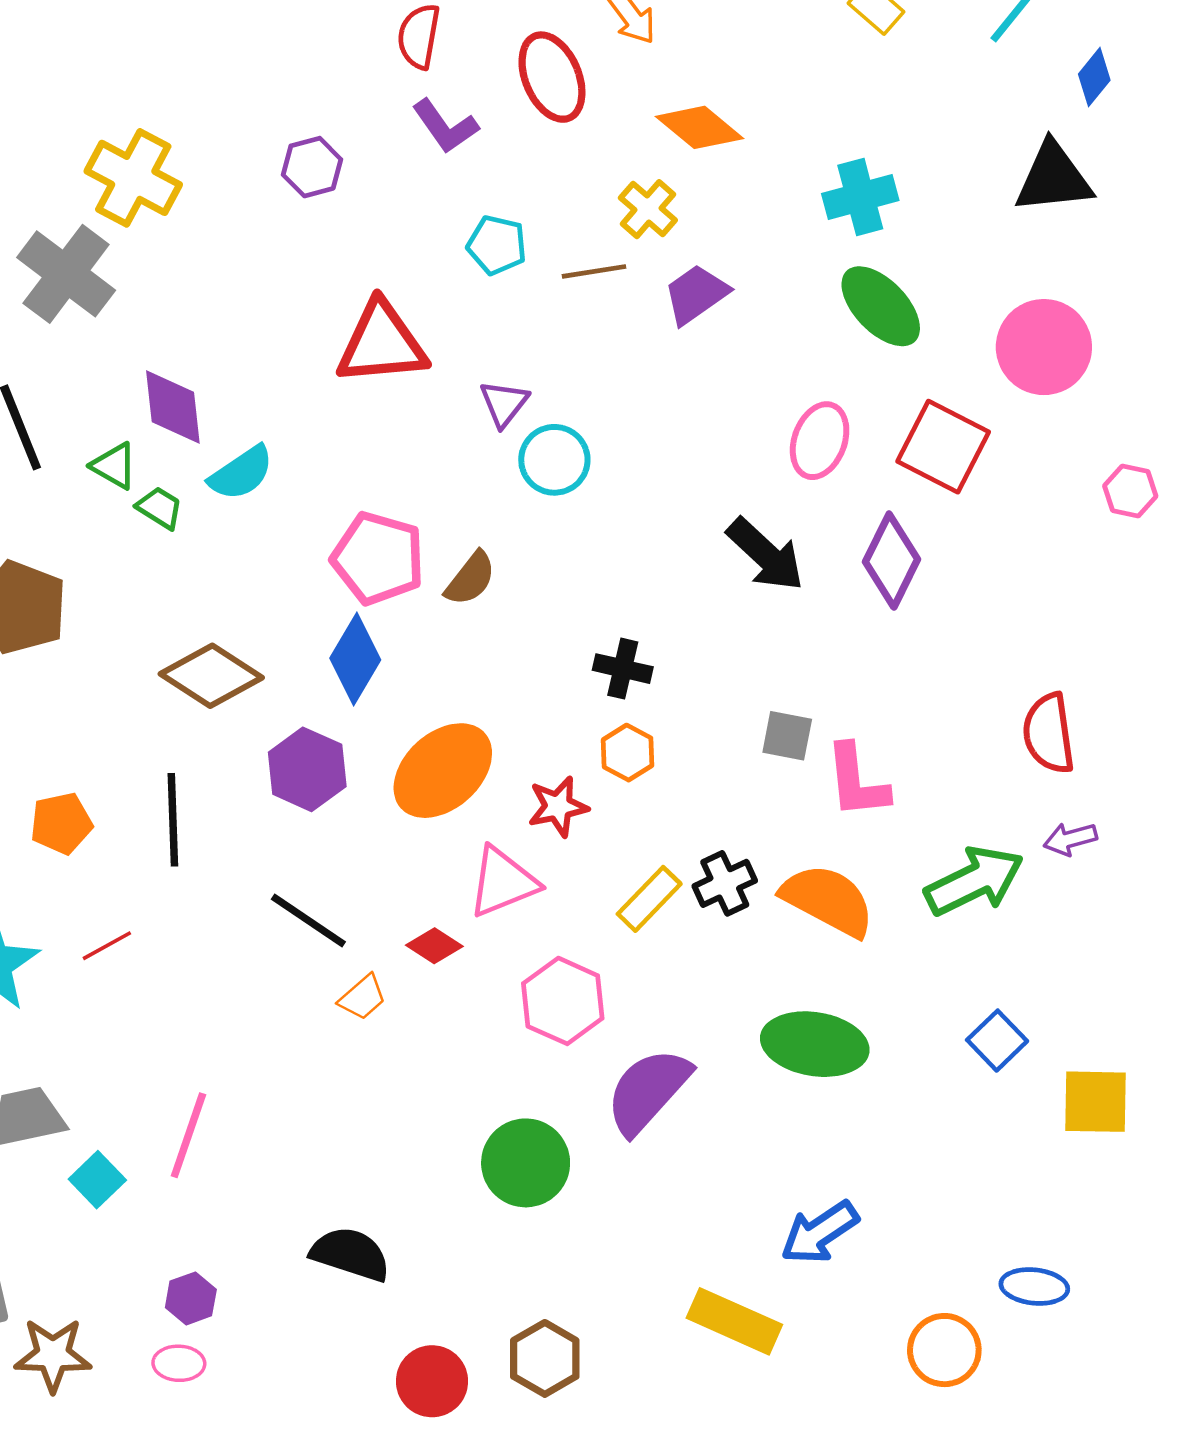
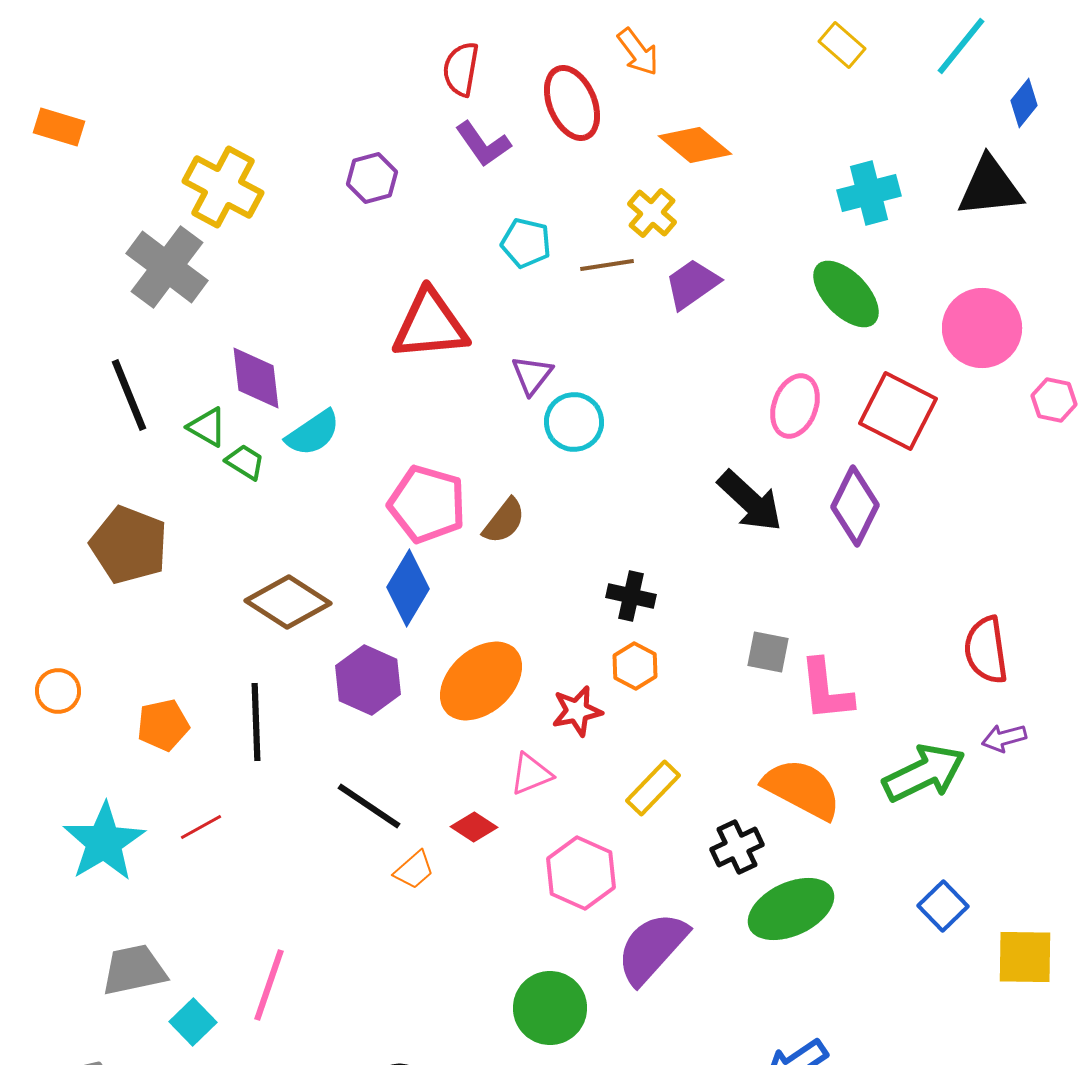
cyan cross: (860, 197) -> (869, 193), moved
pink hexagon: (1130, 491) -> (1054, 400), moved
pink triangle: (503, 882) -> (531, 774), size x0.7
black cross: (725, 883) -> (737, 847), moved
green ellipse: (815, 1044) -> (791, 909), turned -34

